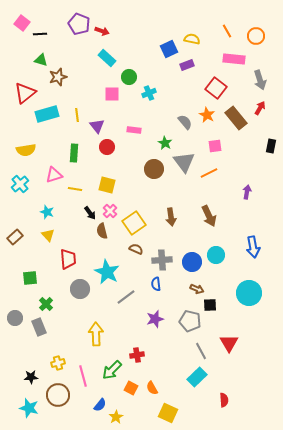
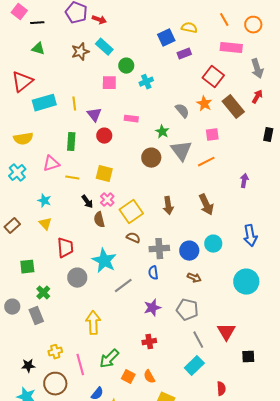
brown star: (58, 77) -> (80, 52), moved
black square: (210, 305) -> (248, 357), moved
red cross: (137, 355) -> (149, 342), moved

